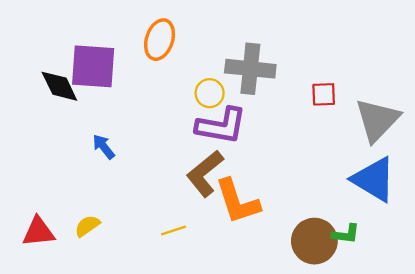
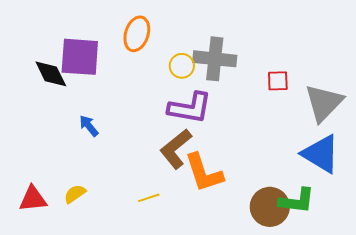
yellow circle: (210, 93) -> (182, 66), moved
green L-shape: (346, 234) -> (297, 201), size x1.5

